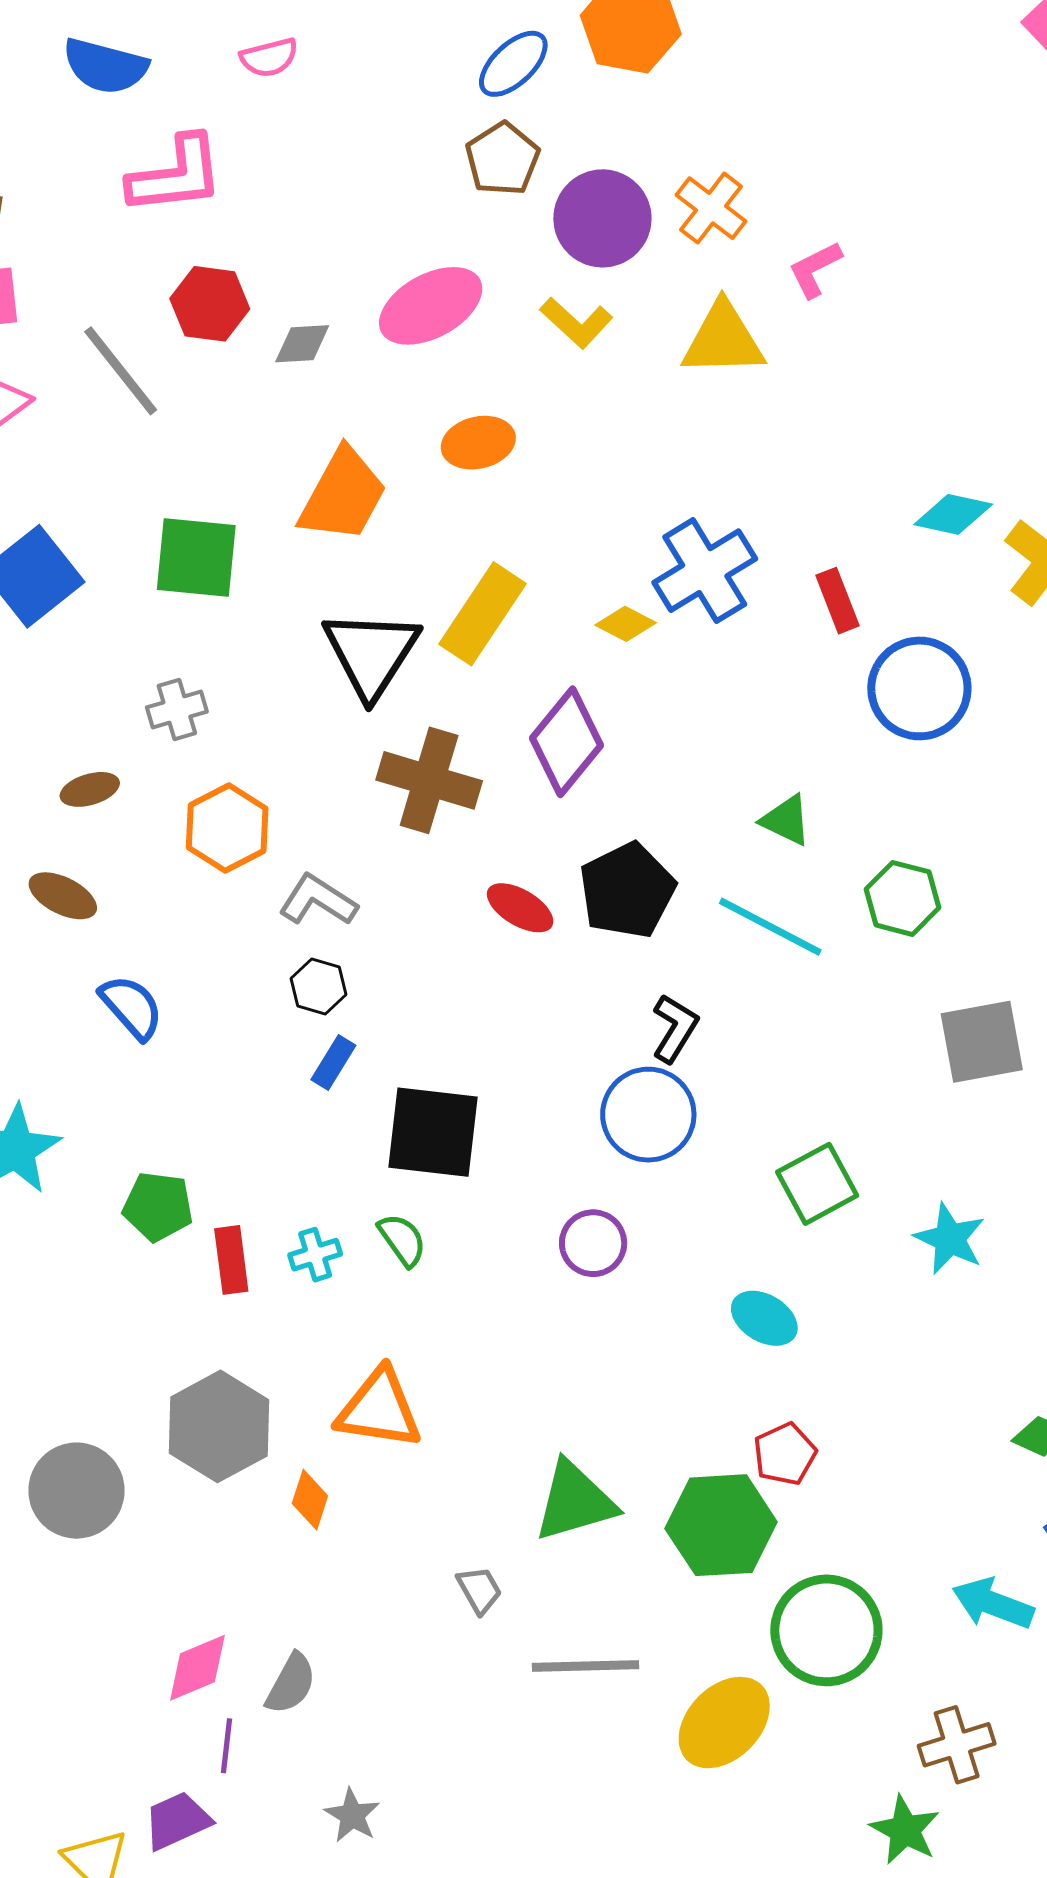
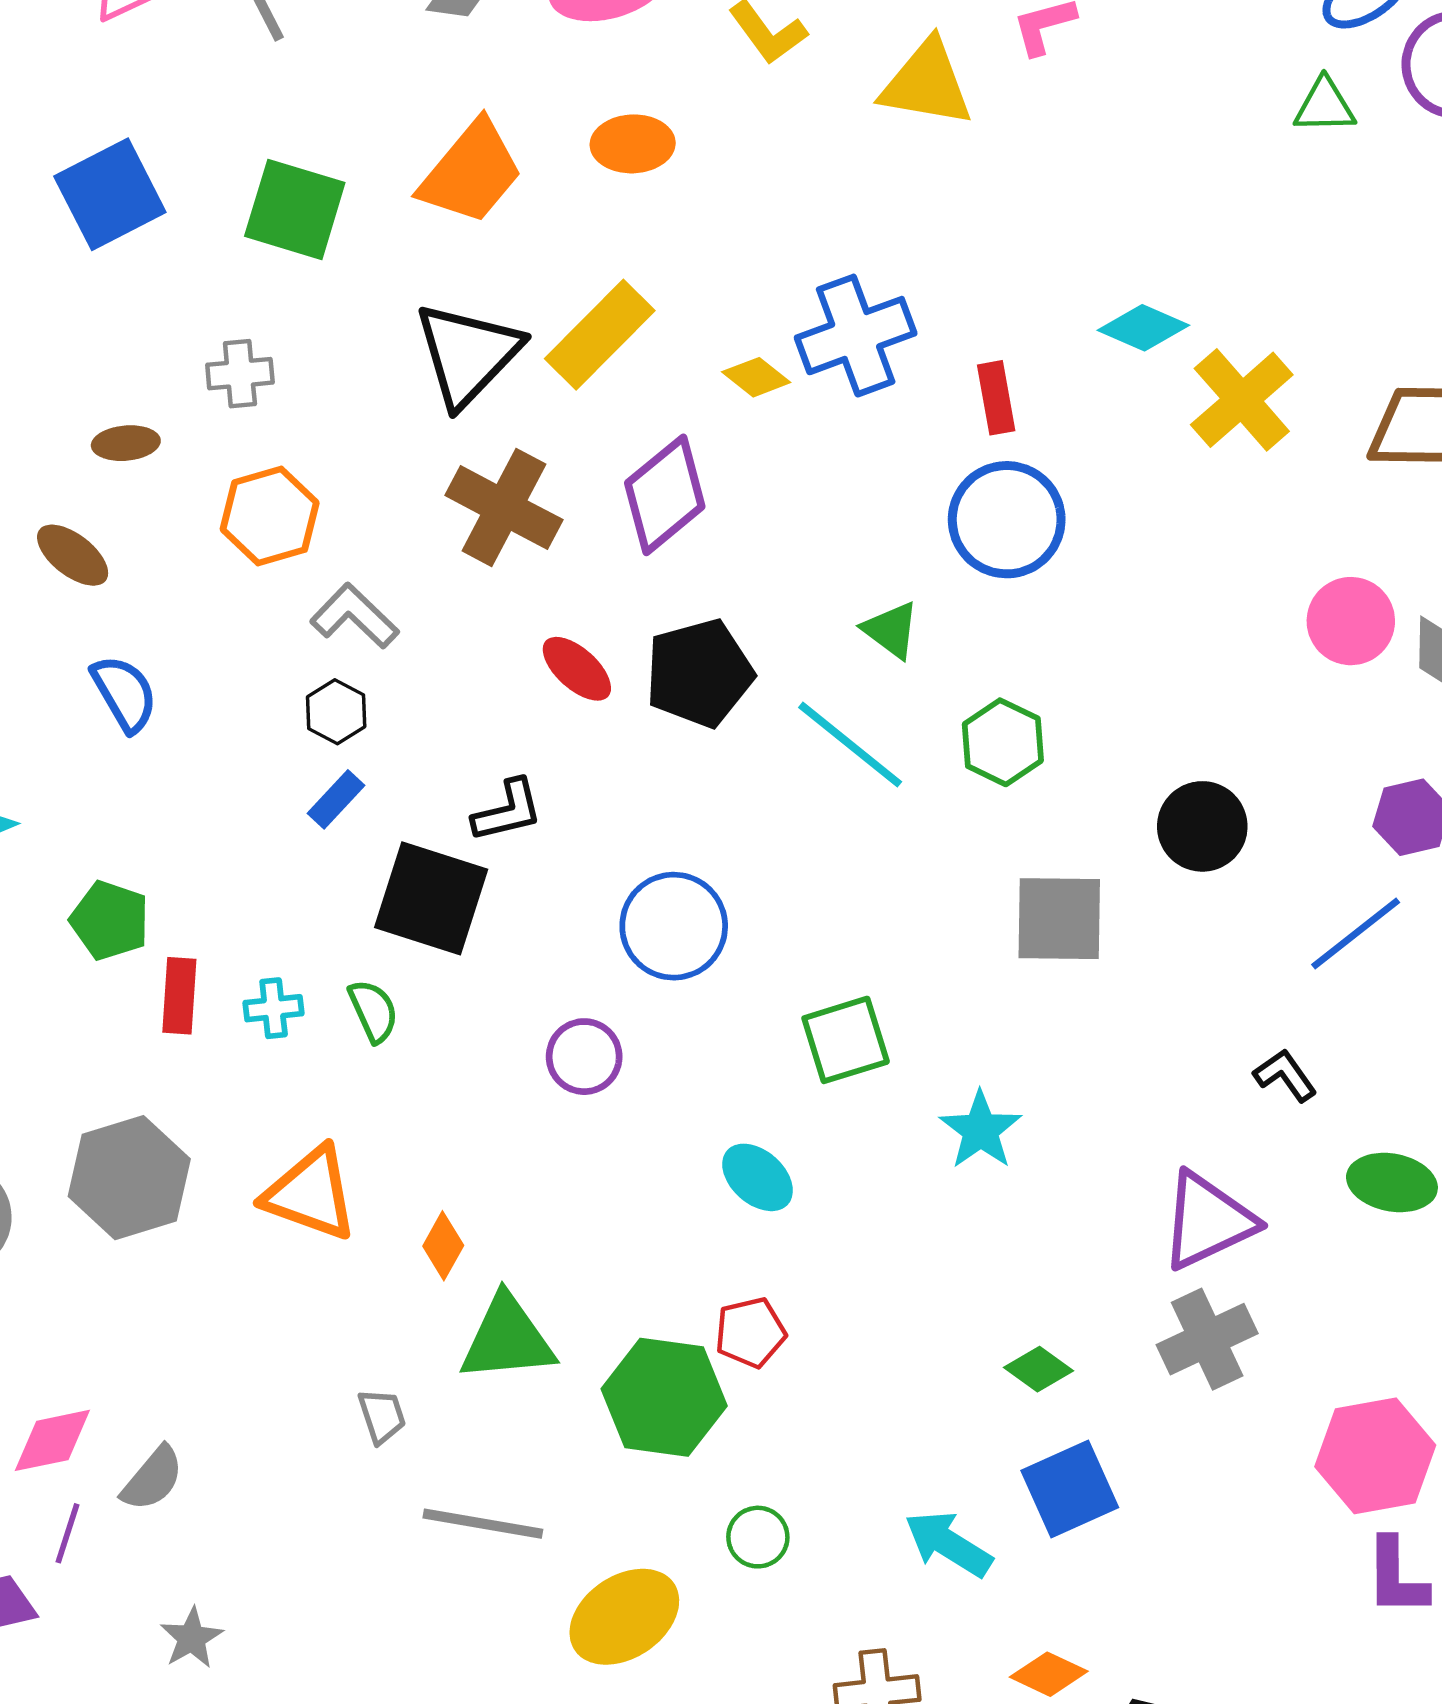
blue circle: (919, 688) -> (1007, 520), moved
black L-shape: (675, 1028) -> (508, 811), moved, turned 34
orange diamond: (310, 1500) -> (443, 1246), moved
green circle: (826, 1630) -> (758, 1537), size x0.5

